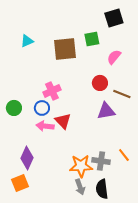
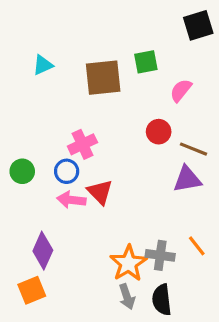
black square: (114, 18) -> (198, 25), moved
purple triangle: (106, 111) -> (187, 179), moved
orange star: (81, 166) -> (128, 263), turned -30

